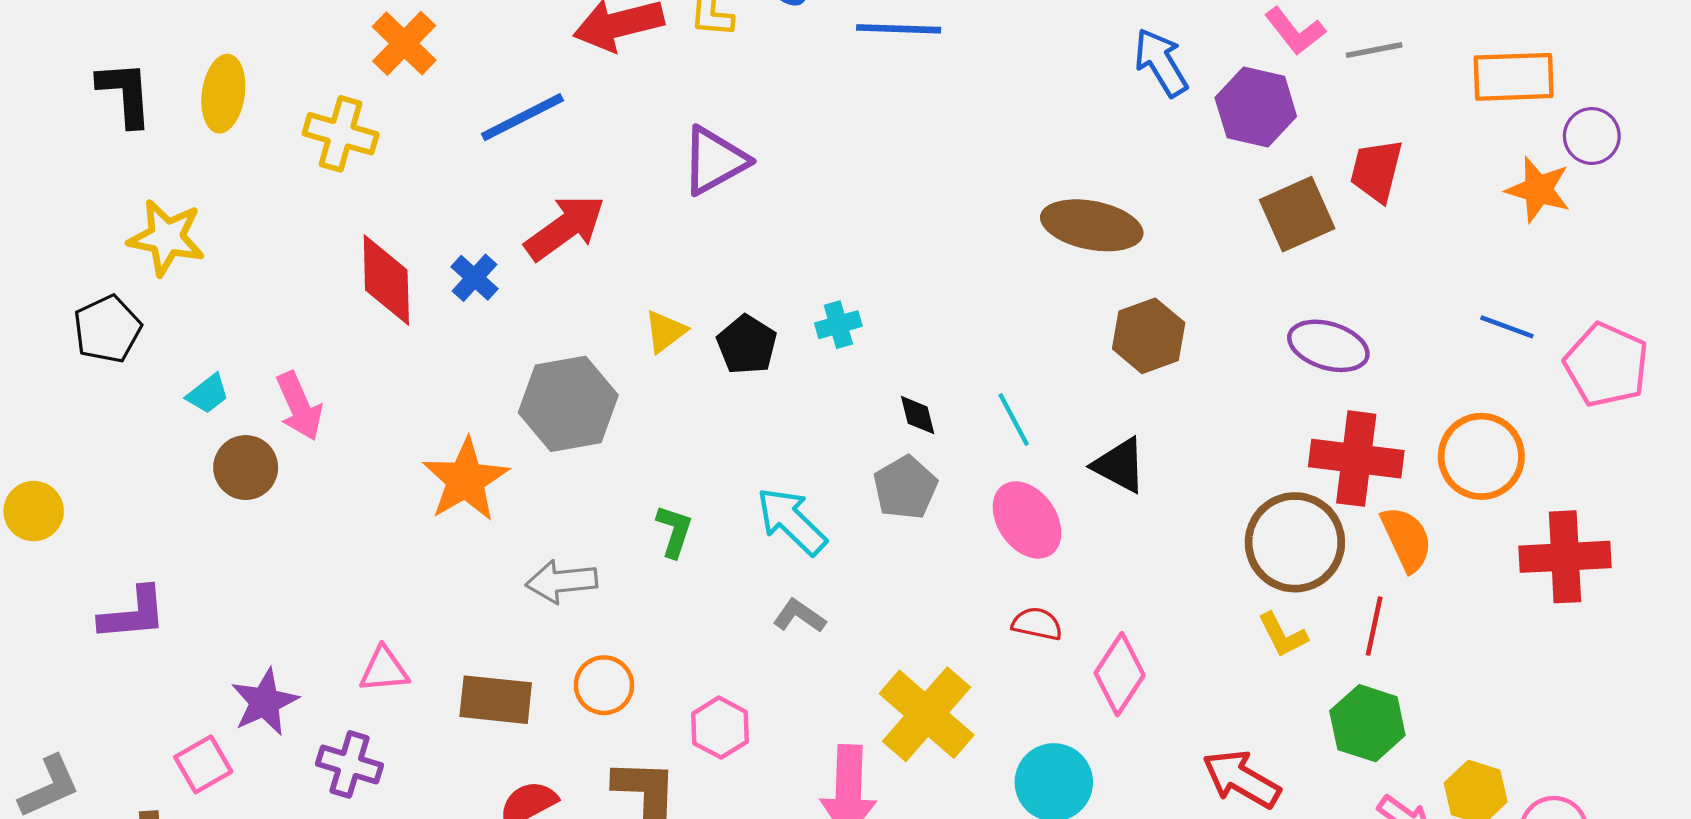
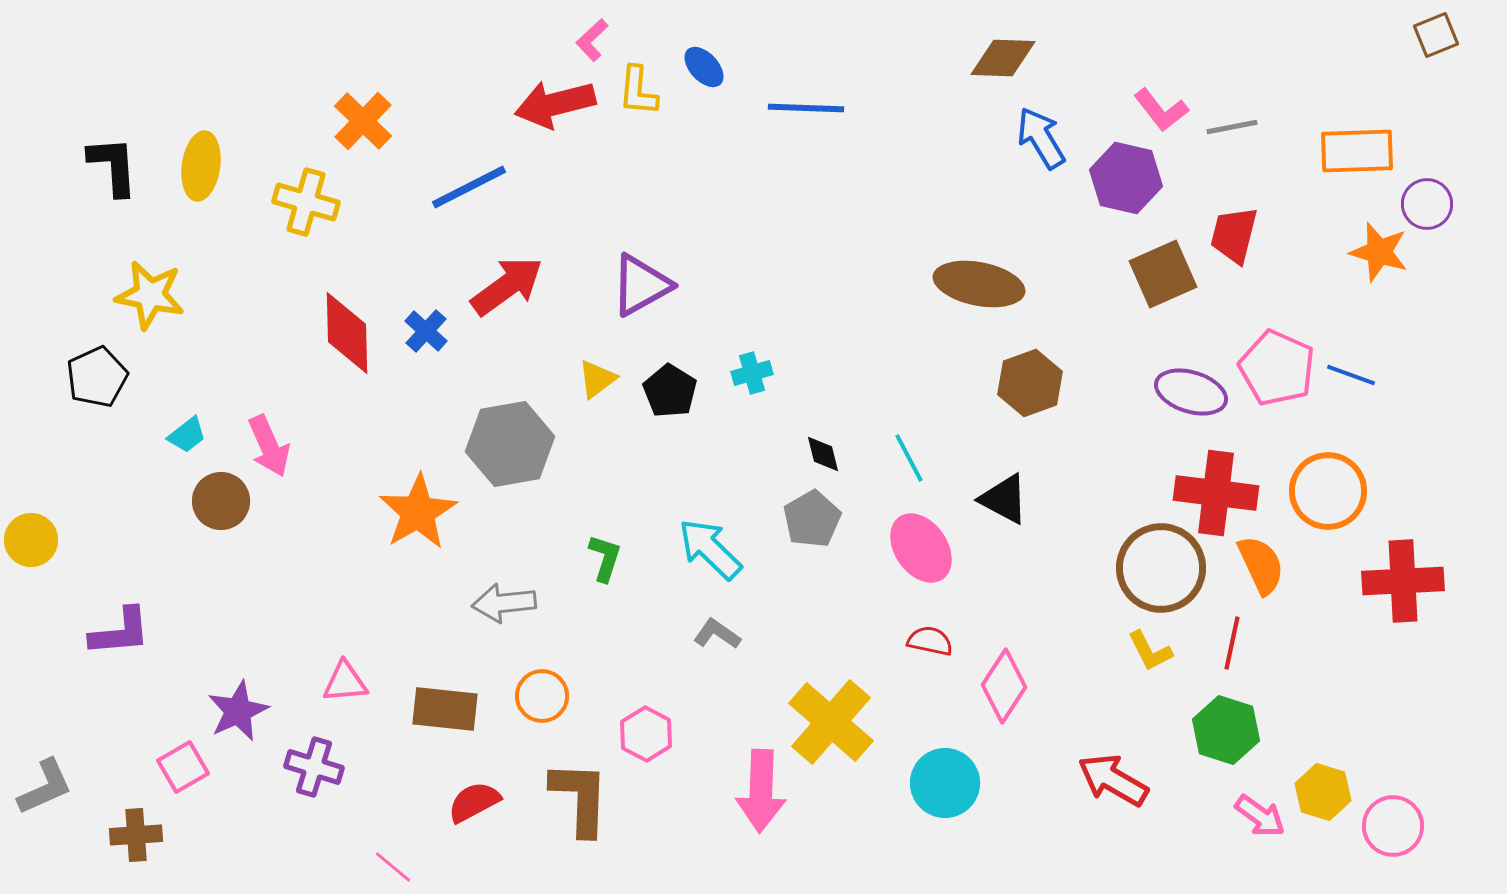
purple triangle: (714, 161) -> (641, 285), moved
pink pentagon: (1606, 365) -> (1277, 368), moved

